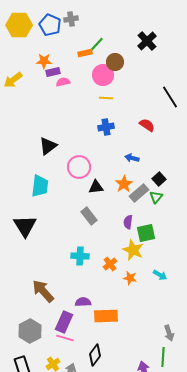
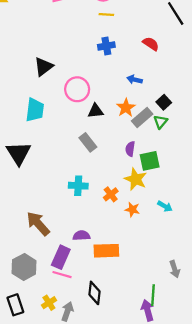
black diamond: (95, 355) -> (94, 293), turned -30
green line: (163, 357) -> (153, 295), moved

